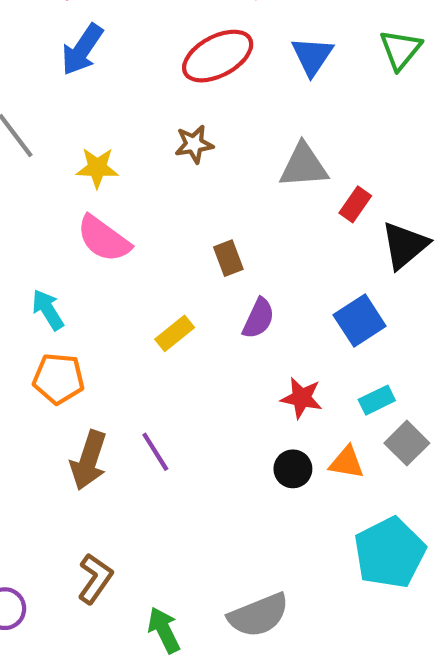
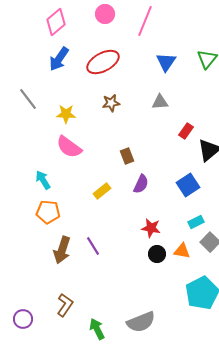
red ellipse: (218, 56) -> (103, 62), moved
gray triangle: (304, 166) -> (160, 102), moved, size x0.7
red star: (302, 398) -> (151, 228), moved

